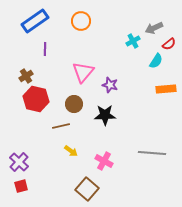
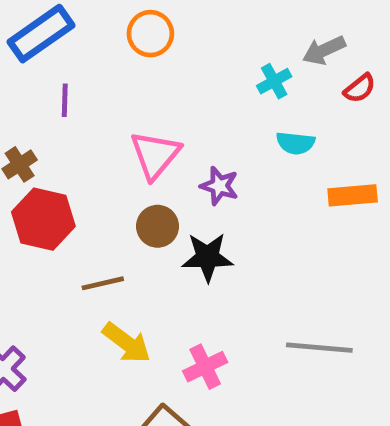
cyan semicircle: (156, 61) -> (296, 143), moved, turned 63
brown circle: (74, 104) -> (158, 226), moved
yellow arrow: (71, 151) -> (127, 343), size x1.5
pink cross: (104, 161) -> (205, 367), turned 36

